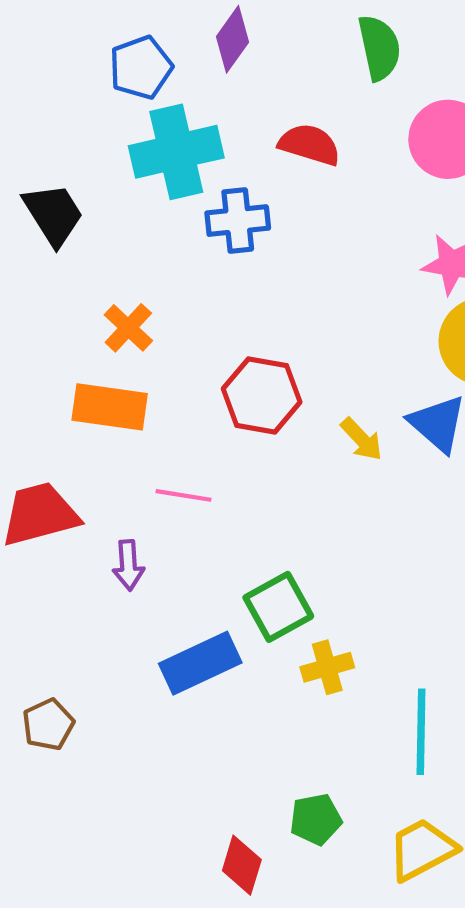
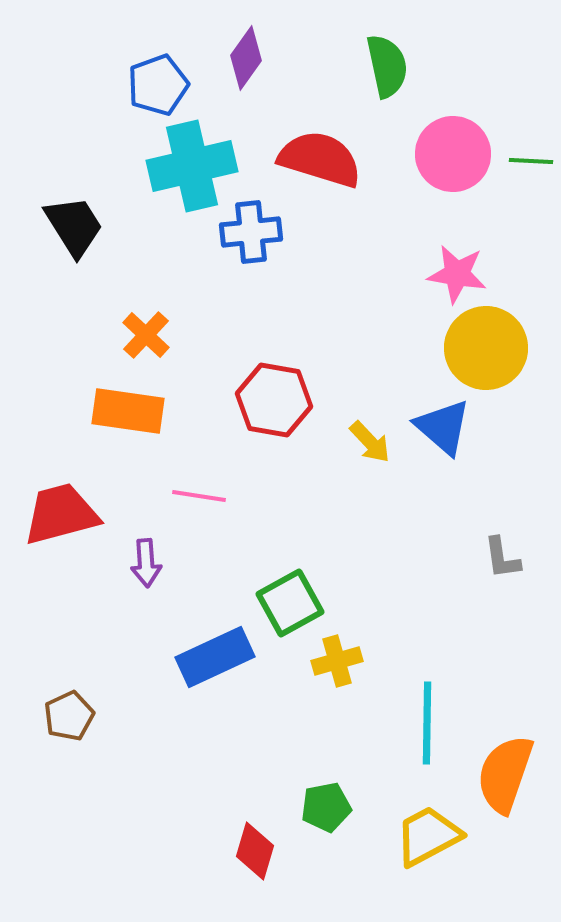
red semicircle: (310, 145) -> (320, 159), size x1.4

